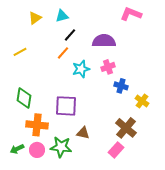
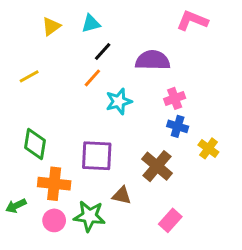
pink cross: (108, 67) -> (175, 98), moved
brown cross: (126, 128) -> (157, 166), moved
green arrow: (17, 149) -> (16, 206), moved

